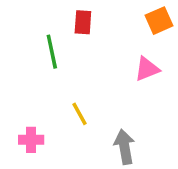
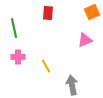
green line: (52, 52) -> (14, 28), moved
pink cross: (31, 140) -> (18, 57), moved

